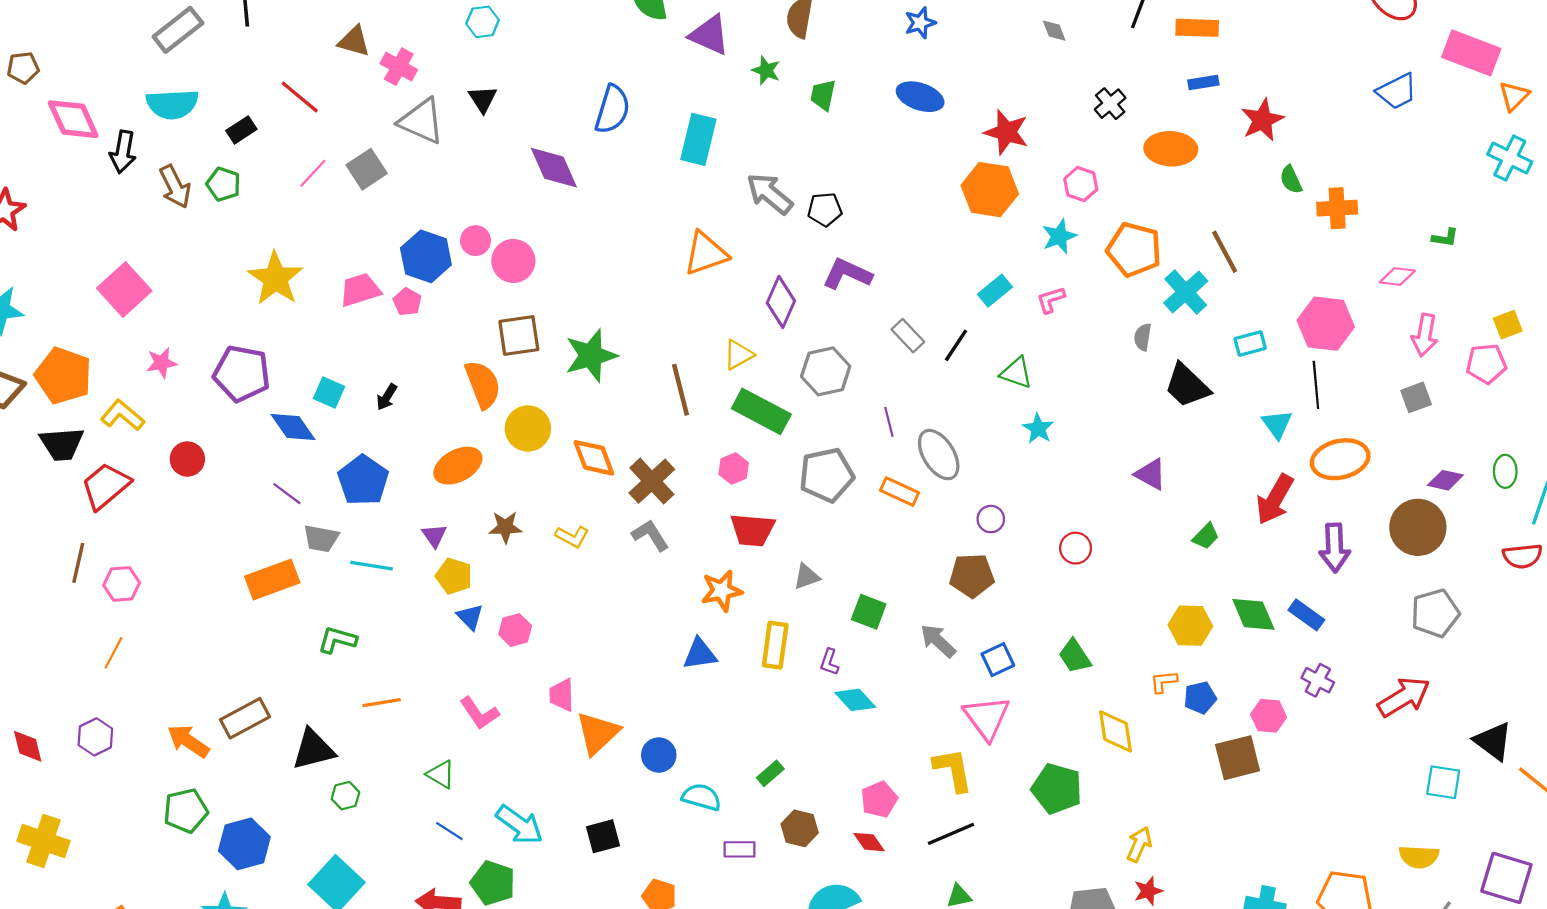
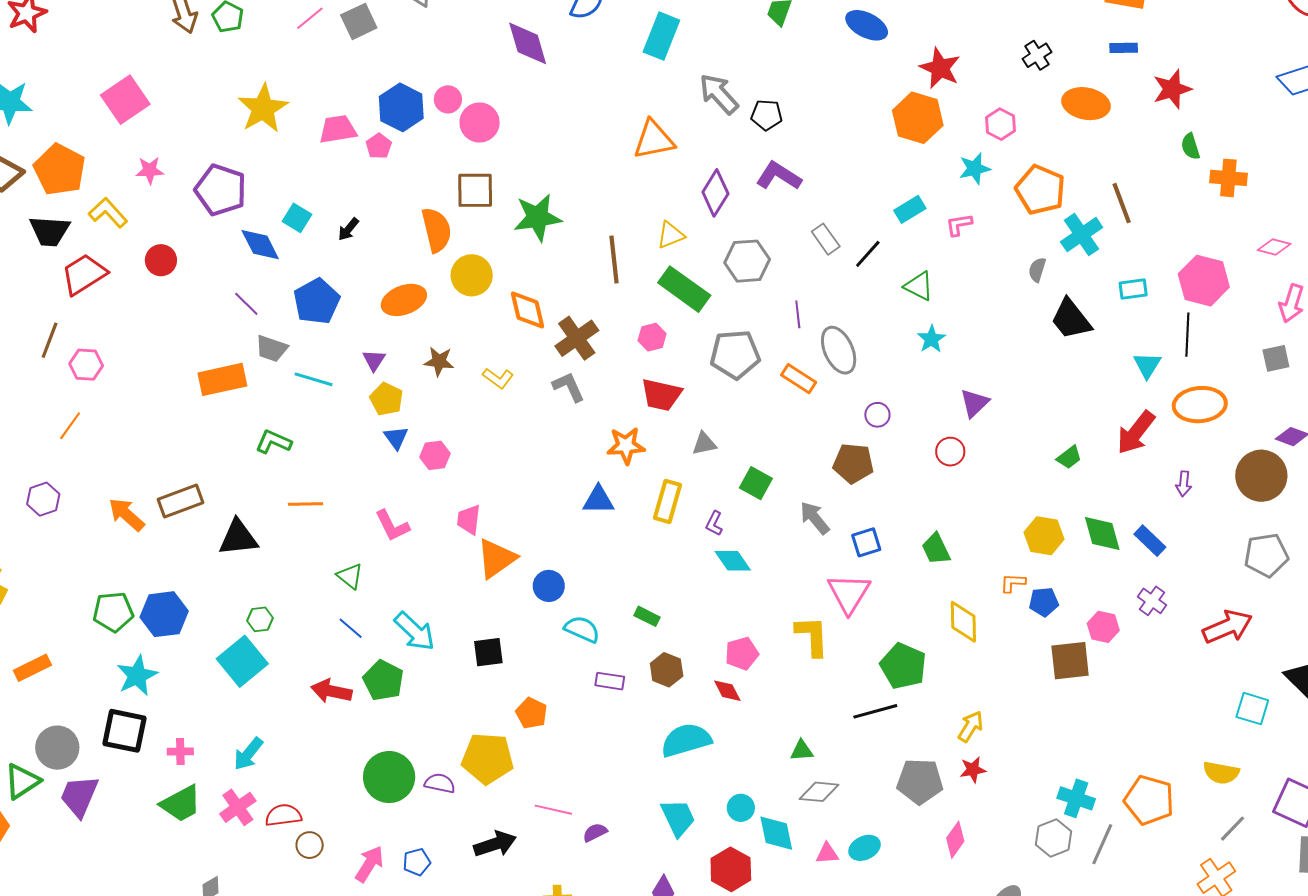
purple triangle: (1151, 474) -> (974, 403), moved, turned 40
purple arrow: (1335, 548) -> (1184, 484), size x0.6
green rectangle: (770, 773) -> (647, 616), turned 60
green hexagon: (345, 796) -> (260, 619), moved
green pentagon: (186, 811) -> (113, 612), moved
black line: (951, 834) -> (875, 711), moved

